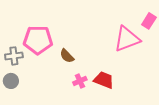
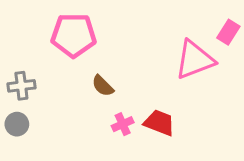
pink pentagon: (38, 40) -> (74, 35), moved

